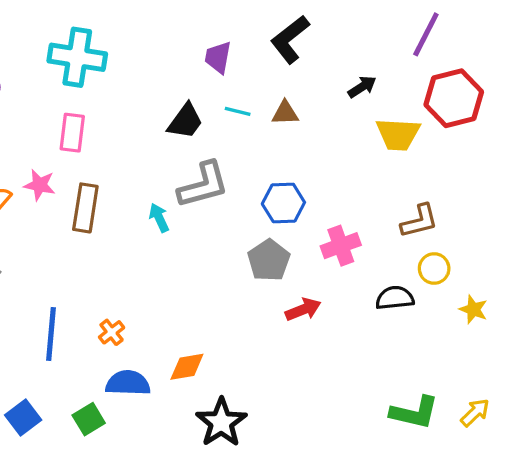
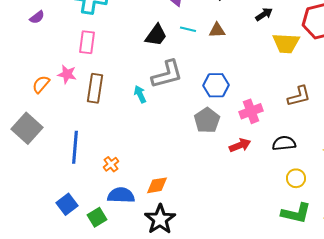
yellow circle: (434, 269) -> (296, 178), moved
red arrow: (303, 309) -> (240, 145), moved
blue line: (51, 334) -> (75, 147), moved
blue square: (23, 417) -> (67, 204), moved
black star: (221, 422) -> (160, 219), moved

